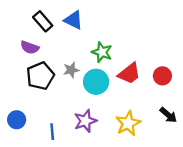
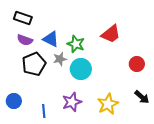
blue triangle: (74, 20) -> (51, 39), moved
black rectangle: (43, 21) -> (23, 18), moved, turned -30
green star: (102, 52) -> (76, 44), moved
red trapezoid: (129, 74) -> (111, 34), moved

